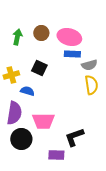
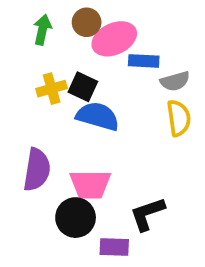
pink ellipse: (69, 37) -> (114, 39), moved, turned -40
yellow cross: (11, 75) -> (52, 89), moved
blue semicircle: (27, 91) -> (98, 116), moved, size x1.6
black circle: (21, 139) -> (76, 218), moved

